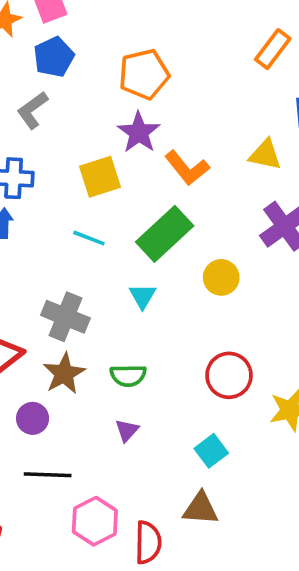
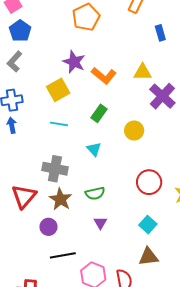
orange pentagon: (144, 74) -> (86, 17), moved
yellow triangle: (265, 155) -> (143, 72), moved
green rectangle: (165, 234) -> (99, 113), size x0.6

